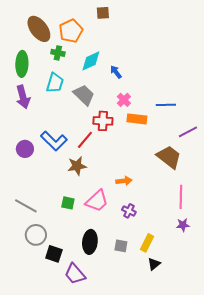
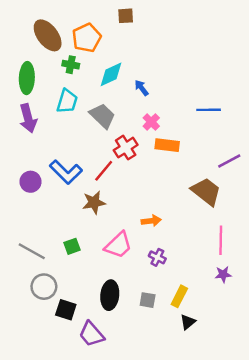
blue line: (166, 105) -> (209, 110), moved
red cross: (103, 121) -> (126, 148), turned -36
green square: (68, 203) -> (72, 246), moved, turned -32

